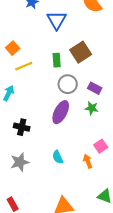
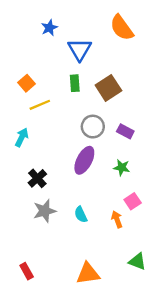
green rectangle: (57, 60) -> (75, 83), moved
green star: (92, 108) -> (122, 168), moved
black cross: (22, 127) -> (37, 178), turned 35
gray star: (20, 162) -> (45, 211), moved

